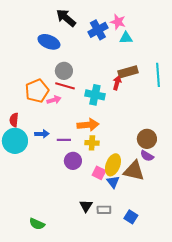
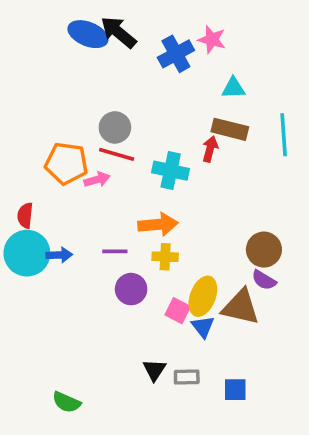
cyan triangle: (126, 38) -> (233, 88), moved
blue ellipse: (49, 42) -> (88, 34), moved
brown rectangle: (128, 72) -> (230, 129), turned 30
orange pentagon: (37, 91) -> (66, 163), turned 30
blue arrow: (42, 134) -> (59, 255), moved
blue square: (131, 217) -> (235, 390), turned -32

